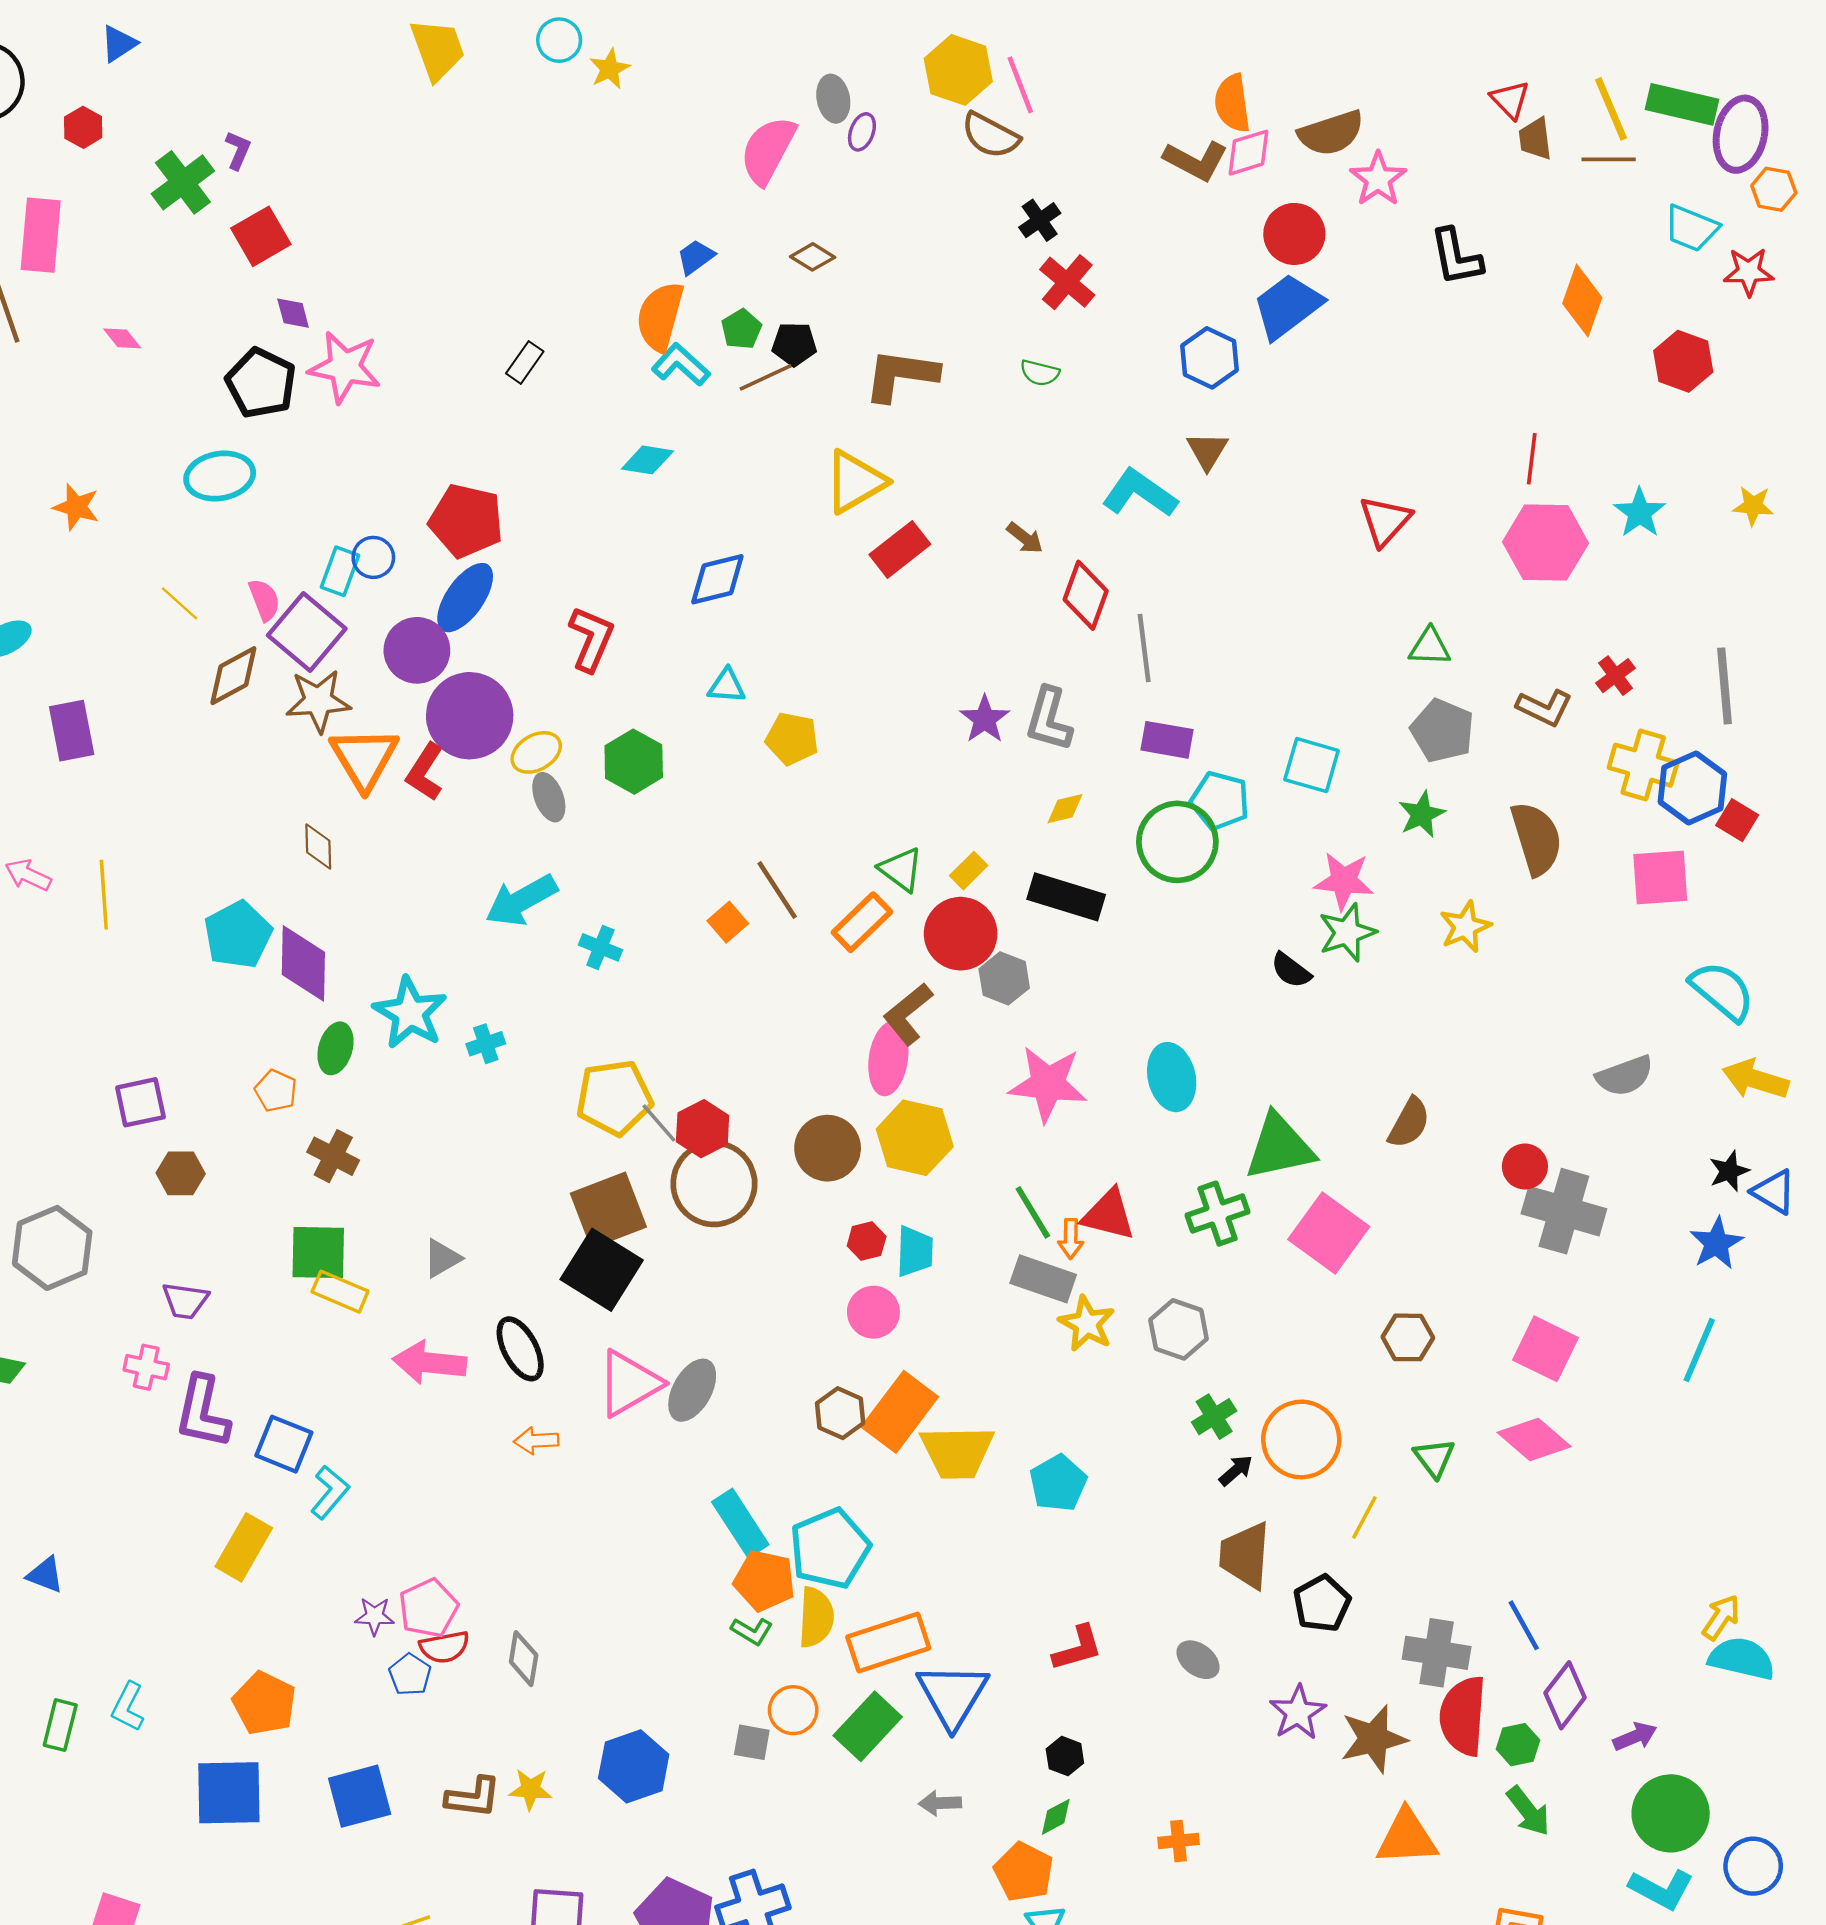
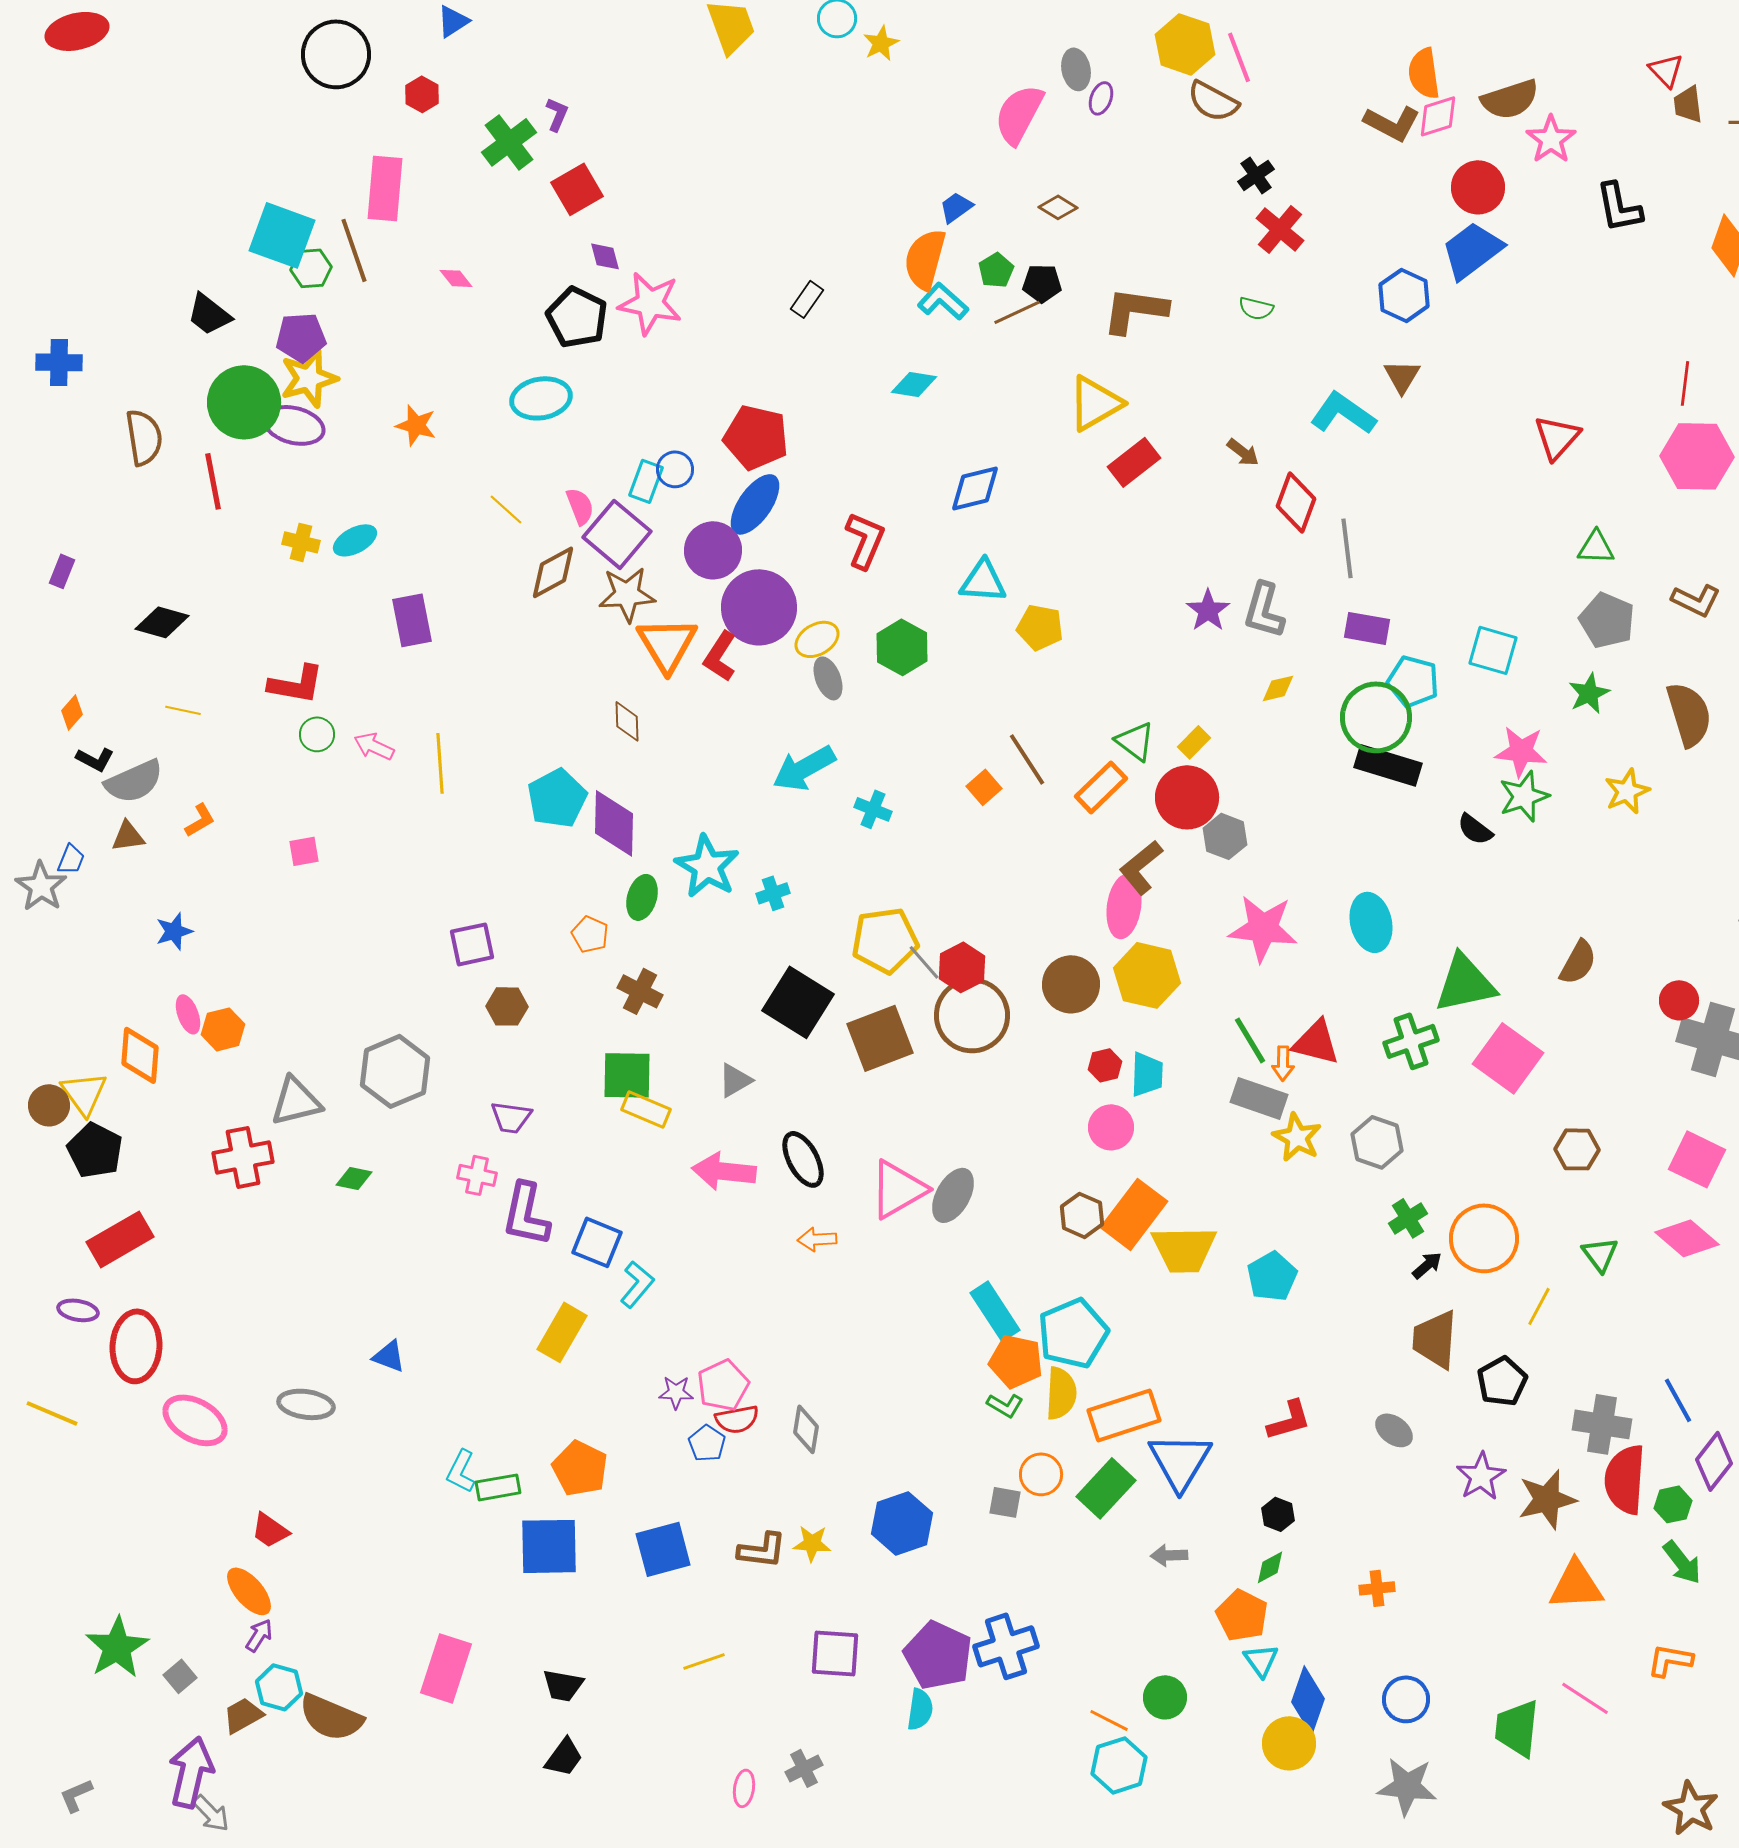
cyan triangle: (727, 686) -> (983, 581), size x1.4
black rectangle: (1066, 897) -> (1388, 765), moved
black square: (602, 1270) -> (798, 1002), moved
green rectangle: (60, 1725) -> (498, 1487), moved, turned 66

